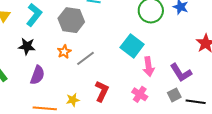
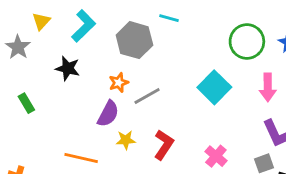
pink arrow: (149, 67) -> (268, 87), moved
purple semicircle: (37, 75) -> (108, 114), moved
yellow star: (73, 100) -> (126, 140), moved

